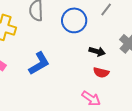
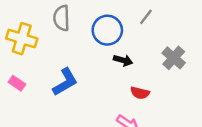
black arrow: (97, 51) -> (123, 60), moved

